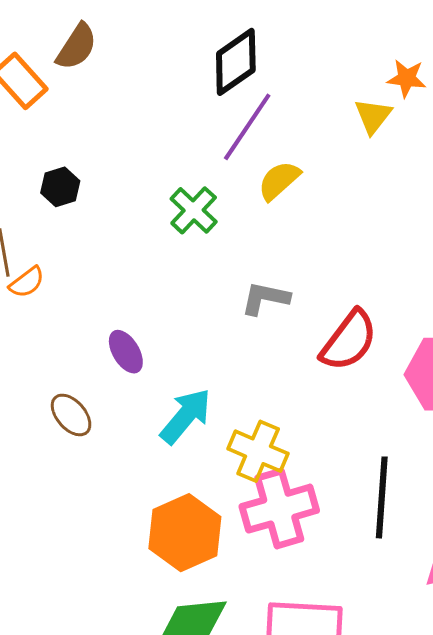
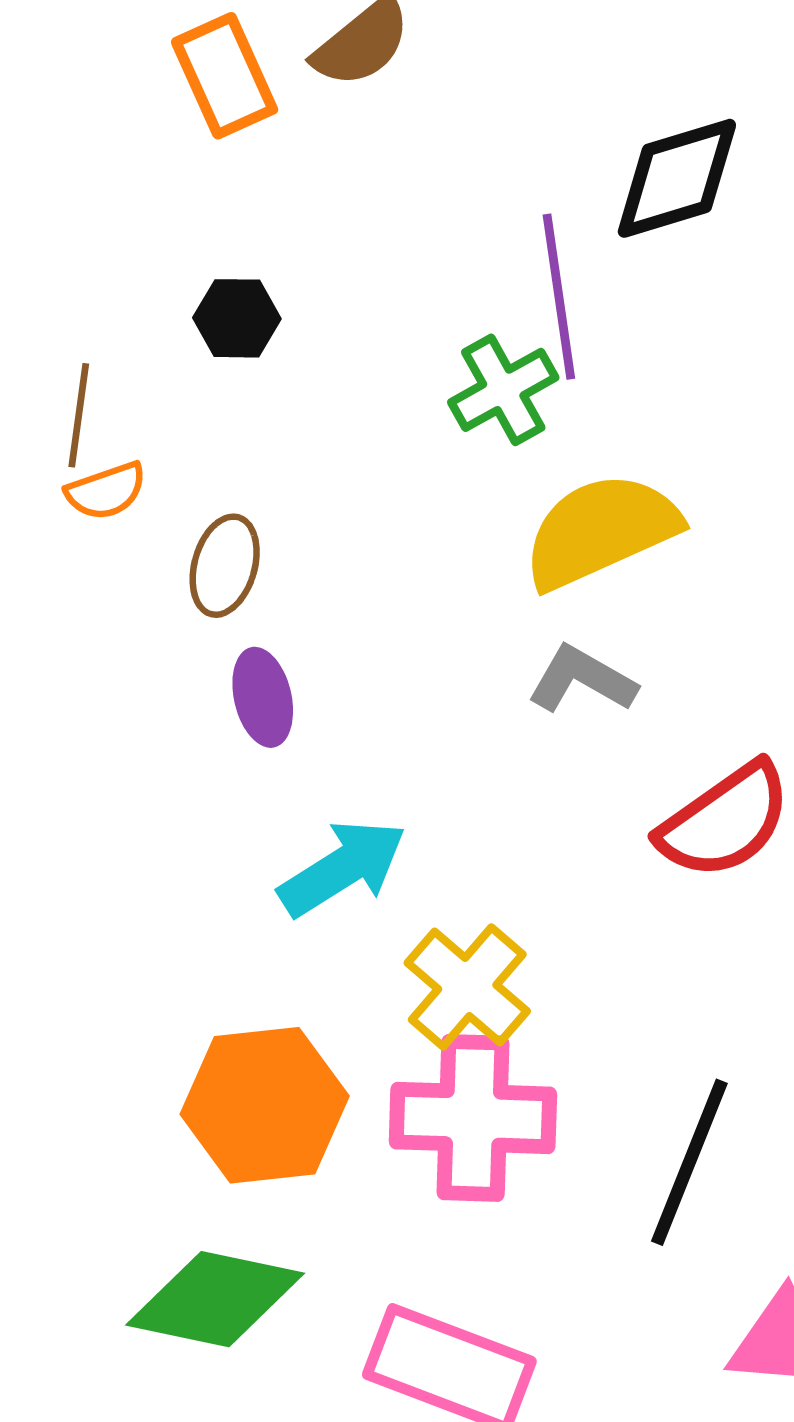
purple line: (247, 127) -> (559, 297), moved, turned -60
yellow semicircle: (279, 181) -> (601, 531), moved, size x1.6
green cross: (194, 210) -> (503, 390), moved
brown ellipse: (71, 415) -> (225, 566), moved, turned 39

